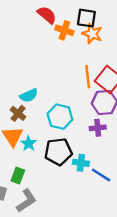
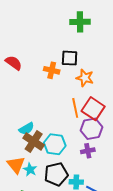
red semicircle: (47, 15) -> (14, 63), moved
orange star: (92, 34) -> (85, 78), moved
brown cross: (18, 113) -> (34, 142), moved, size x1.5

